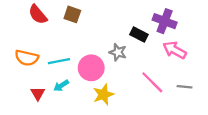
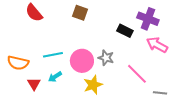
brown square: (72, 14) -> (80, 13), moved
gray star: (118, 52) -> (106, 58), moved
orange semicircle: (27, 58) -> (18, 63), moved
gray line: (185, 87) -> (160, 93), moved

